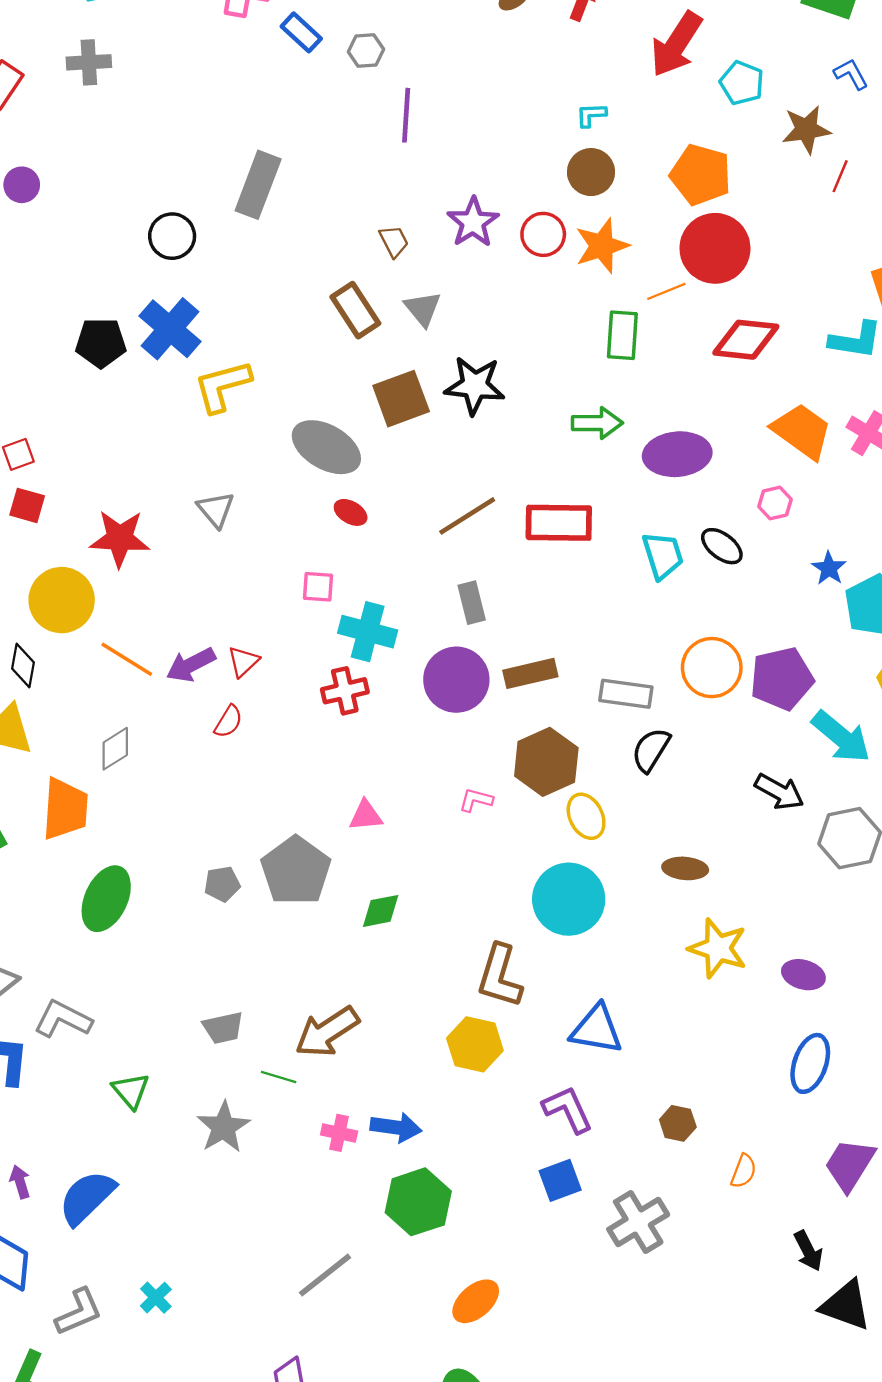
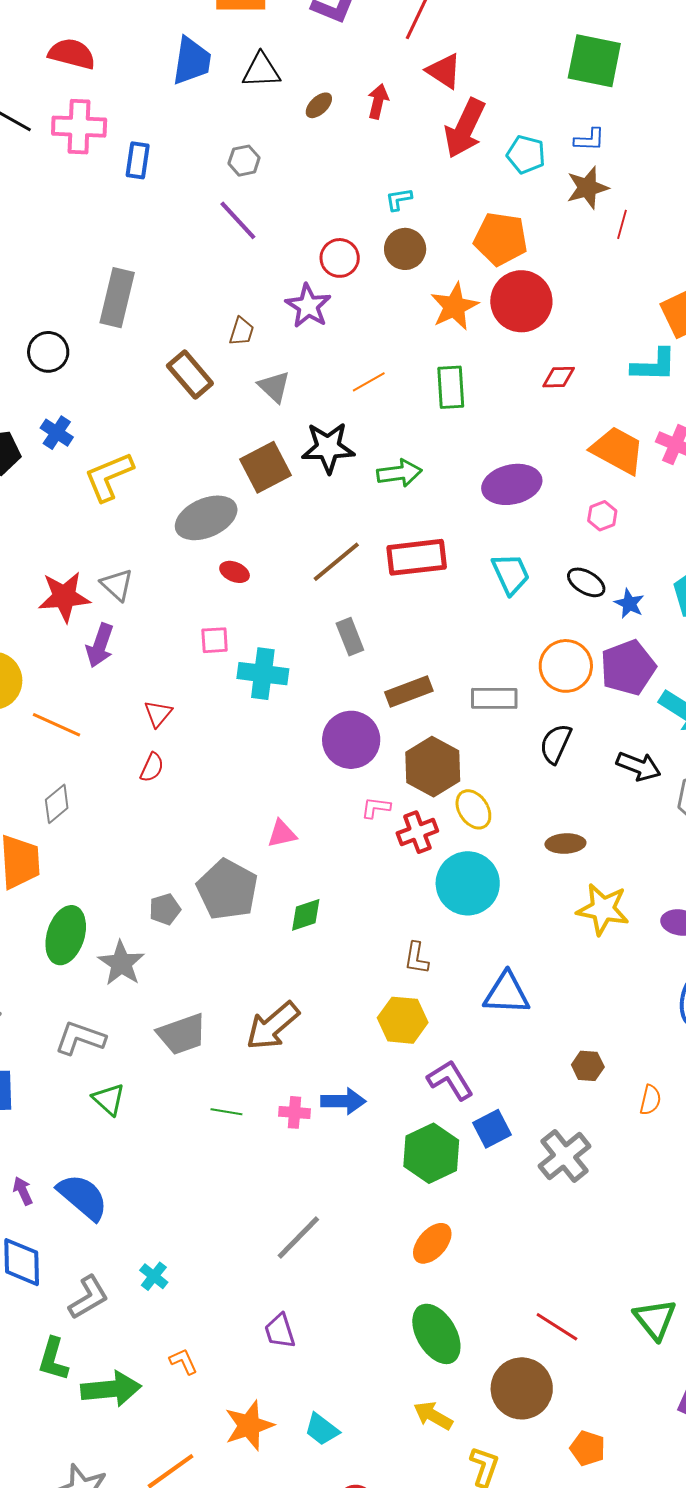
blue rectangle: (301, 32) -> (138, 160), turned 63
gray hexagon: (366, 51) -> (244, 161), moved
blue L-shape: (851, 74) -> (589, 140), moved, turned 128
purple line: (406, 115) -> (238, 220), turned -39
red circle: (543, 234) -> (340, 258), moved
brown trapezoid: (394, 241) -> (241, 331), turned 52
orange star: (602, 246) -> (454, 307), moved
orange line: (666, 291) -> (369, 382), moved
brown rectangle: (355, 310) -> (190, 375), moved
blue cross: (170, 329) -> (57, 433), size x0.6
red diamond: (746, 340) -> (559, 377), size x0.6
green arrow: (597, 423) -> (399, 473), moved
gray ellipse: (326, 447) -> (206, 518), turned -46
red star: (120, 538) -> (64, 597), moved
black ellipse: (722, 546) -> (586, 582), moved
blue star: (829, 568) -> (629, 604), moved
purple arrow: (191, 665) -> (100, 645), moved, turned -36
purple circle: (456, 680) -> (351, 740), moved
red cross: (345, 691) -> (417, 832), moved
black semicircle: (651, 750) -> (556, 744), moved
brown L-shape: (500, 976) -> (416, 958), size x0.6
gray L-shape: (63, 1019) -> (80, 1038), moved
gray trapezoid: (223, 1028) -> (182, 1034), size x1.4
green line: (279, 1077) -> (226, 1112), moved
purple L-shape: (568, 1109) -> (450, 1080), moved
gray star: (223, 1127) -> (121, 963), moved
blue semicircle: (87, 1197) -> (83, 1197), turned 92
green hexagon: (418, 1202) -> (431, 1153), moved

